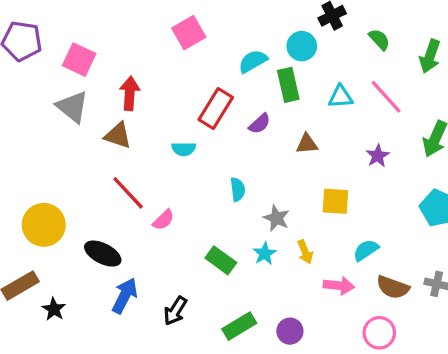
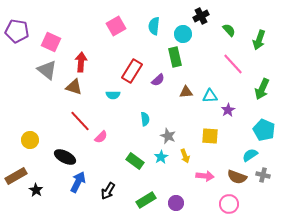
cyan semicircle: (253, 61) -> (154, 26), moved, turned -54
cyan triangle: (341, 97) -> (210, 96), moved
purple star: (378, 156) -> (228, 110), moved
yellow square: (335, 201) -> (210, 136), moved
yellow circle: (44, 225) -> (30, 140), size x0.7
cyan semicircle: (366, 250) -> (250, 155), moved

